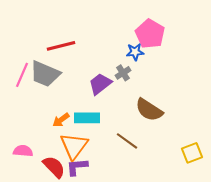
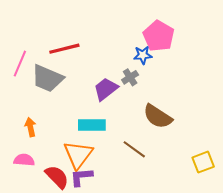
pink line: (22, 75) -> (20, 64), moved
orange arrow: (61, 120) -> (30, 127), moved, turned 114

